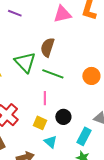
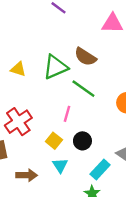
brown semicircle: (47, 47) -> (85, 57), turned -90
green triangle: (25, 62) -> (55, 67), turned 35

